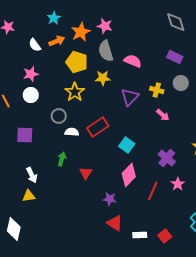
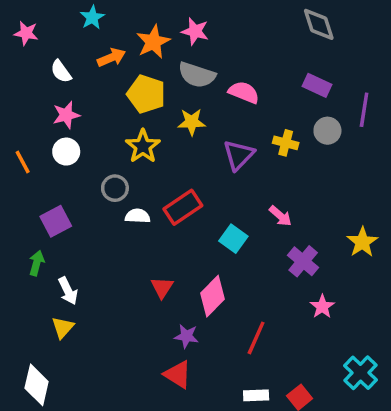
cyan star: (54, 18) -> (92, 17), moved
white semicircle: (35, 45) -> (61, 71), moved
gray semicircle: (106, 51) -> (197, 75), turned -55
pink arrow: (163, 115) -> (280, 216), moved
purple square: (25, 135) -> (56, 221), turned -30
green arrow: (62, 159) -> (37, 263), moved
pink diamond: (129, 175) -> (212, 296), moved
red line: (153, 191) -> (256, 338), moved
yellow triangle: (29, 196) -> (63, 327), turned -40
purple star: (110, 199) -> (186, 336), moved
red triangle: (115, 223) -> (178, 375), moved

